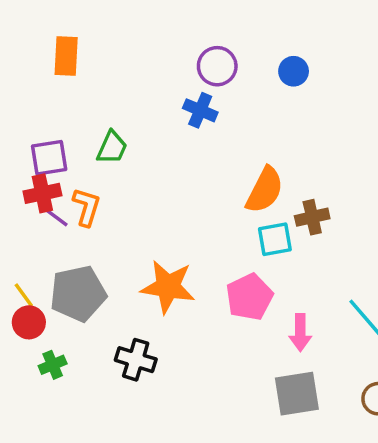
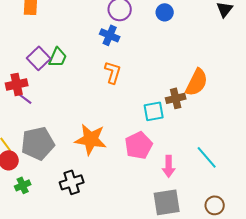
purple square: (49, 158) -> (39, 58), moved, turned -35
orange semicircle: (265, 190) -> (197, 82), moved
orange L-shape: (87, 207) -> (113, 72), moved
black cross: (136, 360) -> (72, 182), turned -35

